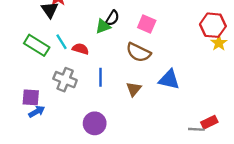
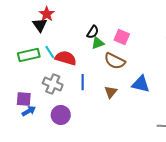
green triangle: (103, 26) -> (98, 43), moved
green rectangle: (37, 45) -> (29, 55), turned -45
red semicircle: (80, 49) -> (66, 58), size x1.5
purple circle: (95, 123) -> (61, 115), moved

